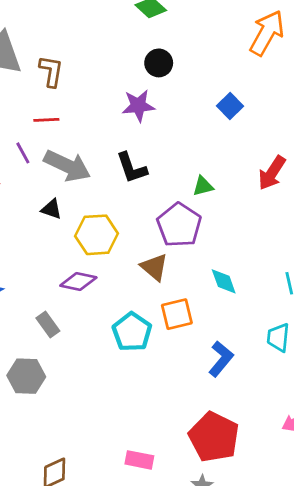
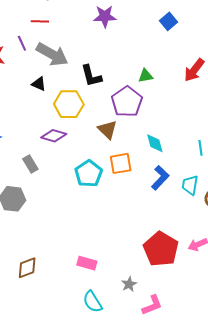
black L-shape: (132, 168) -> (91, 76), moved
blue L-shape: (221, 359) -> (160, 178), moved
red pentagon: (214, 437) -> (161, 249), moved

